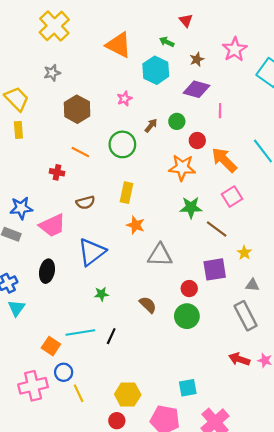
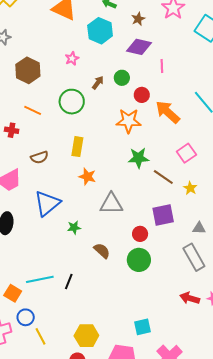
pink square: (232, 197) -> (186, 153), moved
yellow star: (244, 253) -> (190, 188), moved
green star: (101, 294) -> (74, 228), moved

